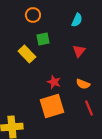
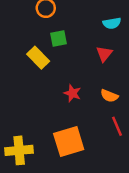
cyan semicircle: (77, 20) -> (112, 23), moved, turned 56
orange square: (52, 106) -> (69, 142), moved

